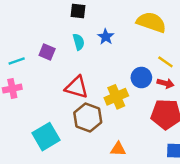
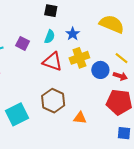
cyan semicircle: (79, 42) -> (50, 37), turned 32
red triangle: (76, 87) -> (52, 62), moved
yellow cross: (116, 97) -> (79, 58), moved
orange triangle: (118, 149) -> (80, 118), moved

